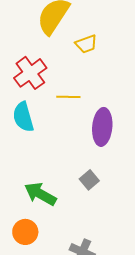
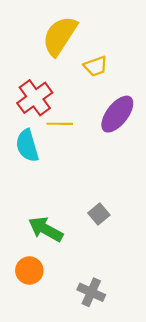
yellow line: (68, 97) -> (60, 124), moved
purple ellipse: (102, 127) -> (117, 114), moved, turned 33

